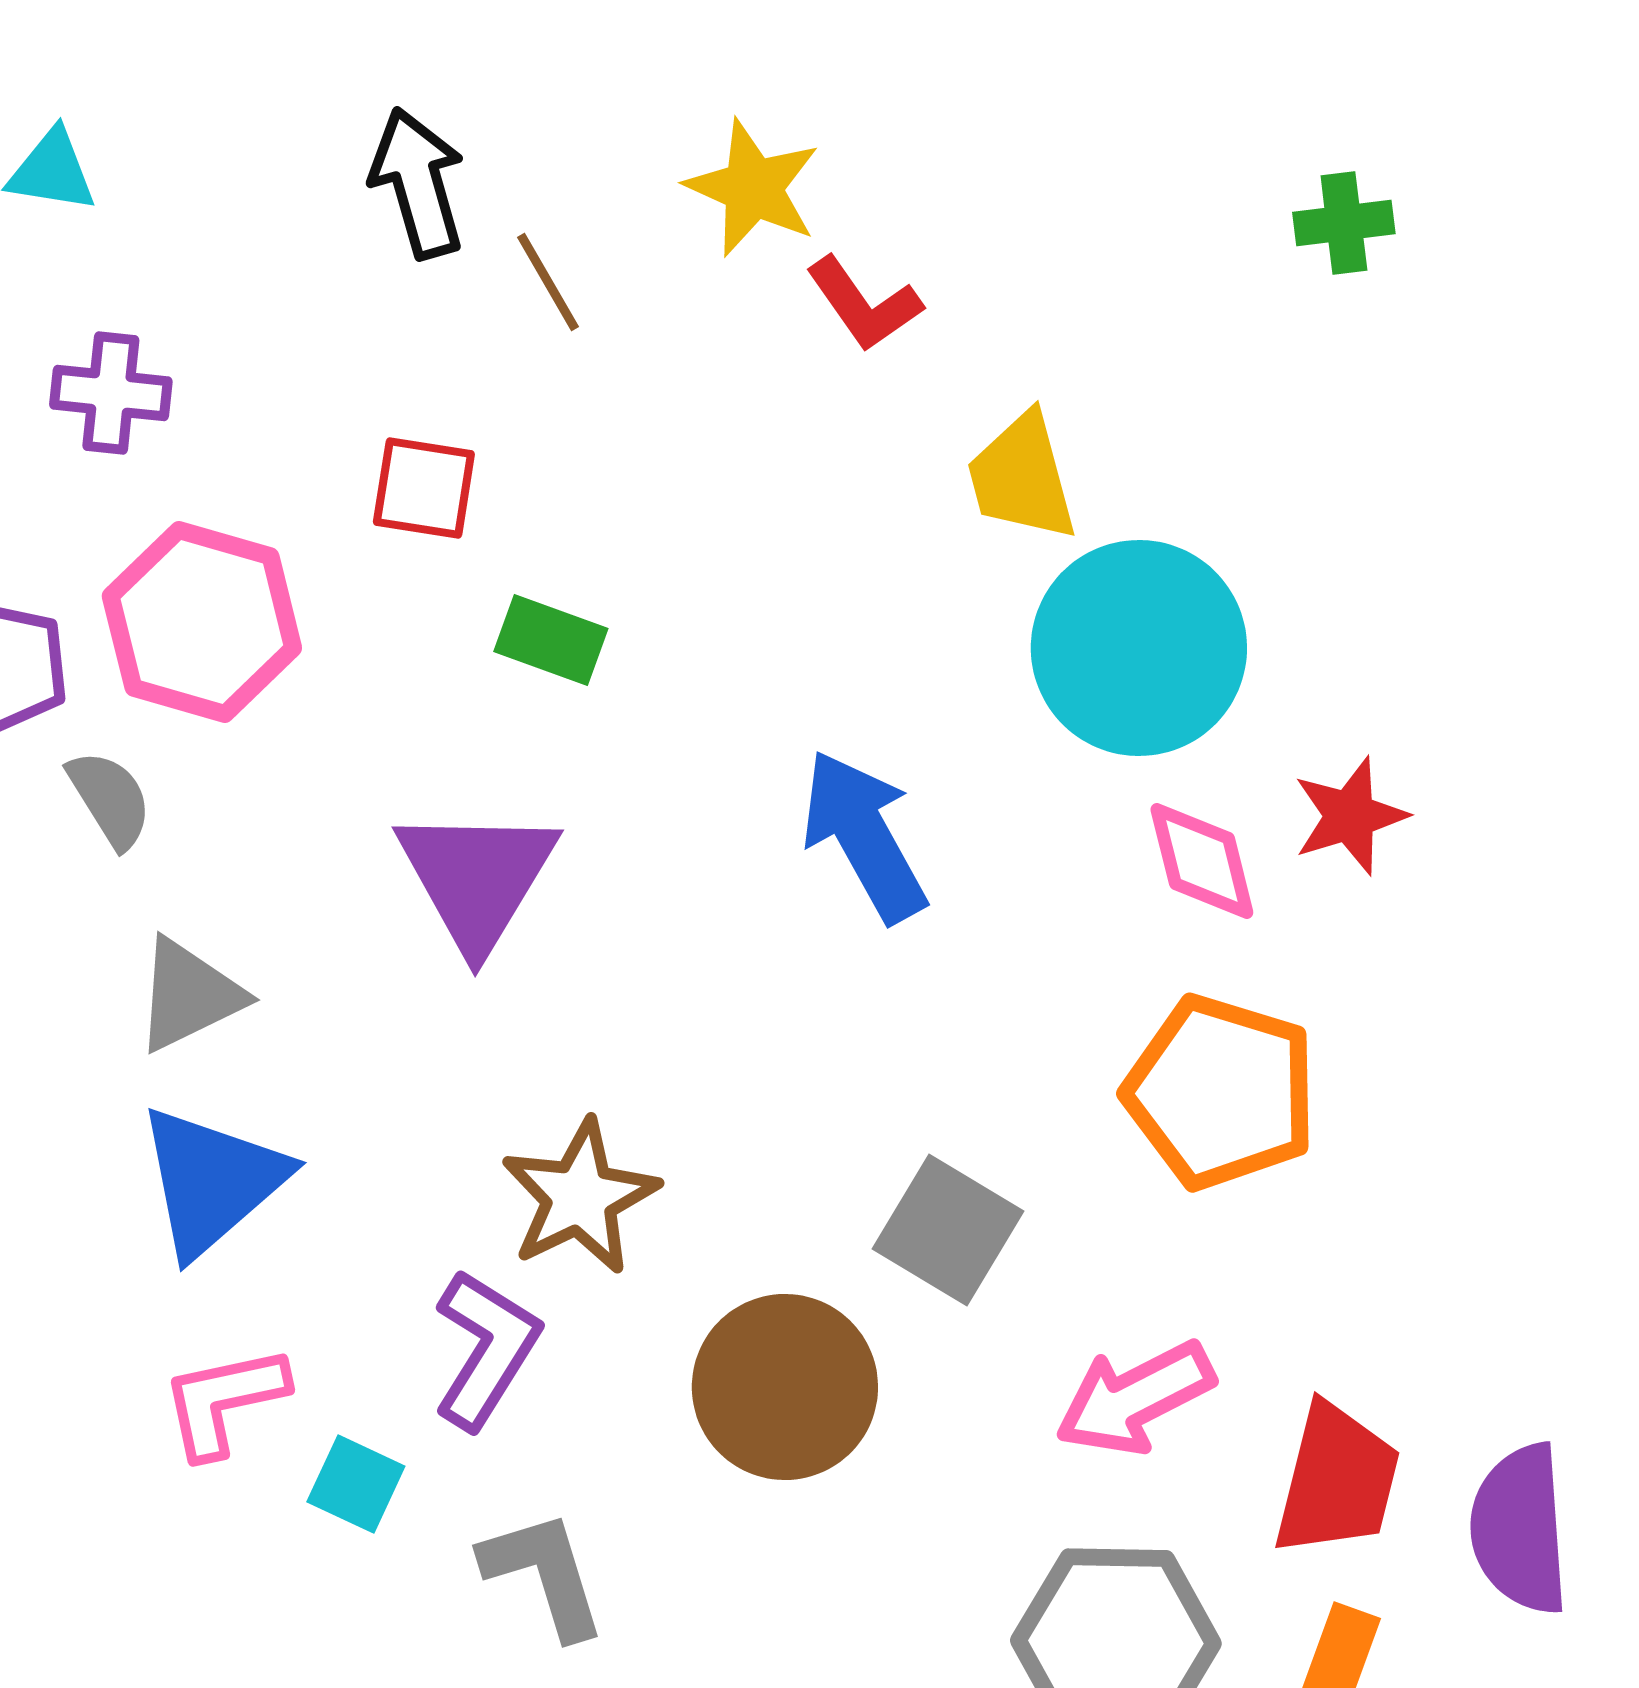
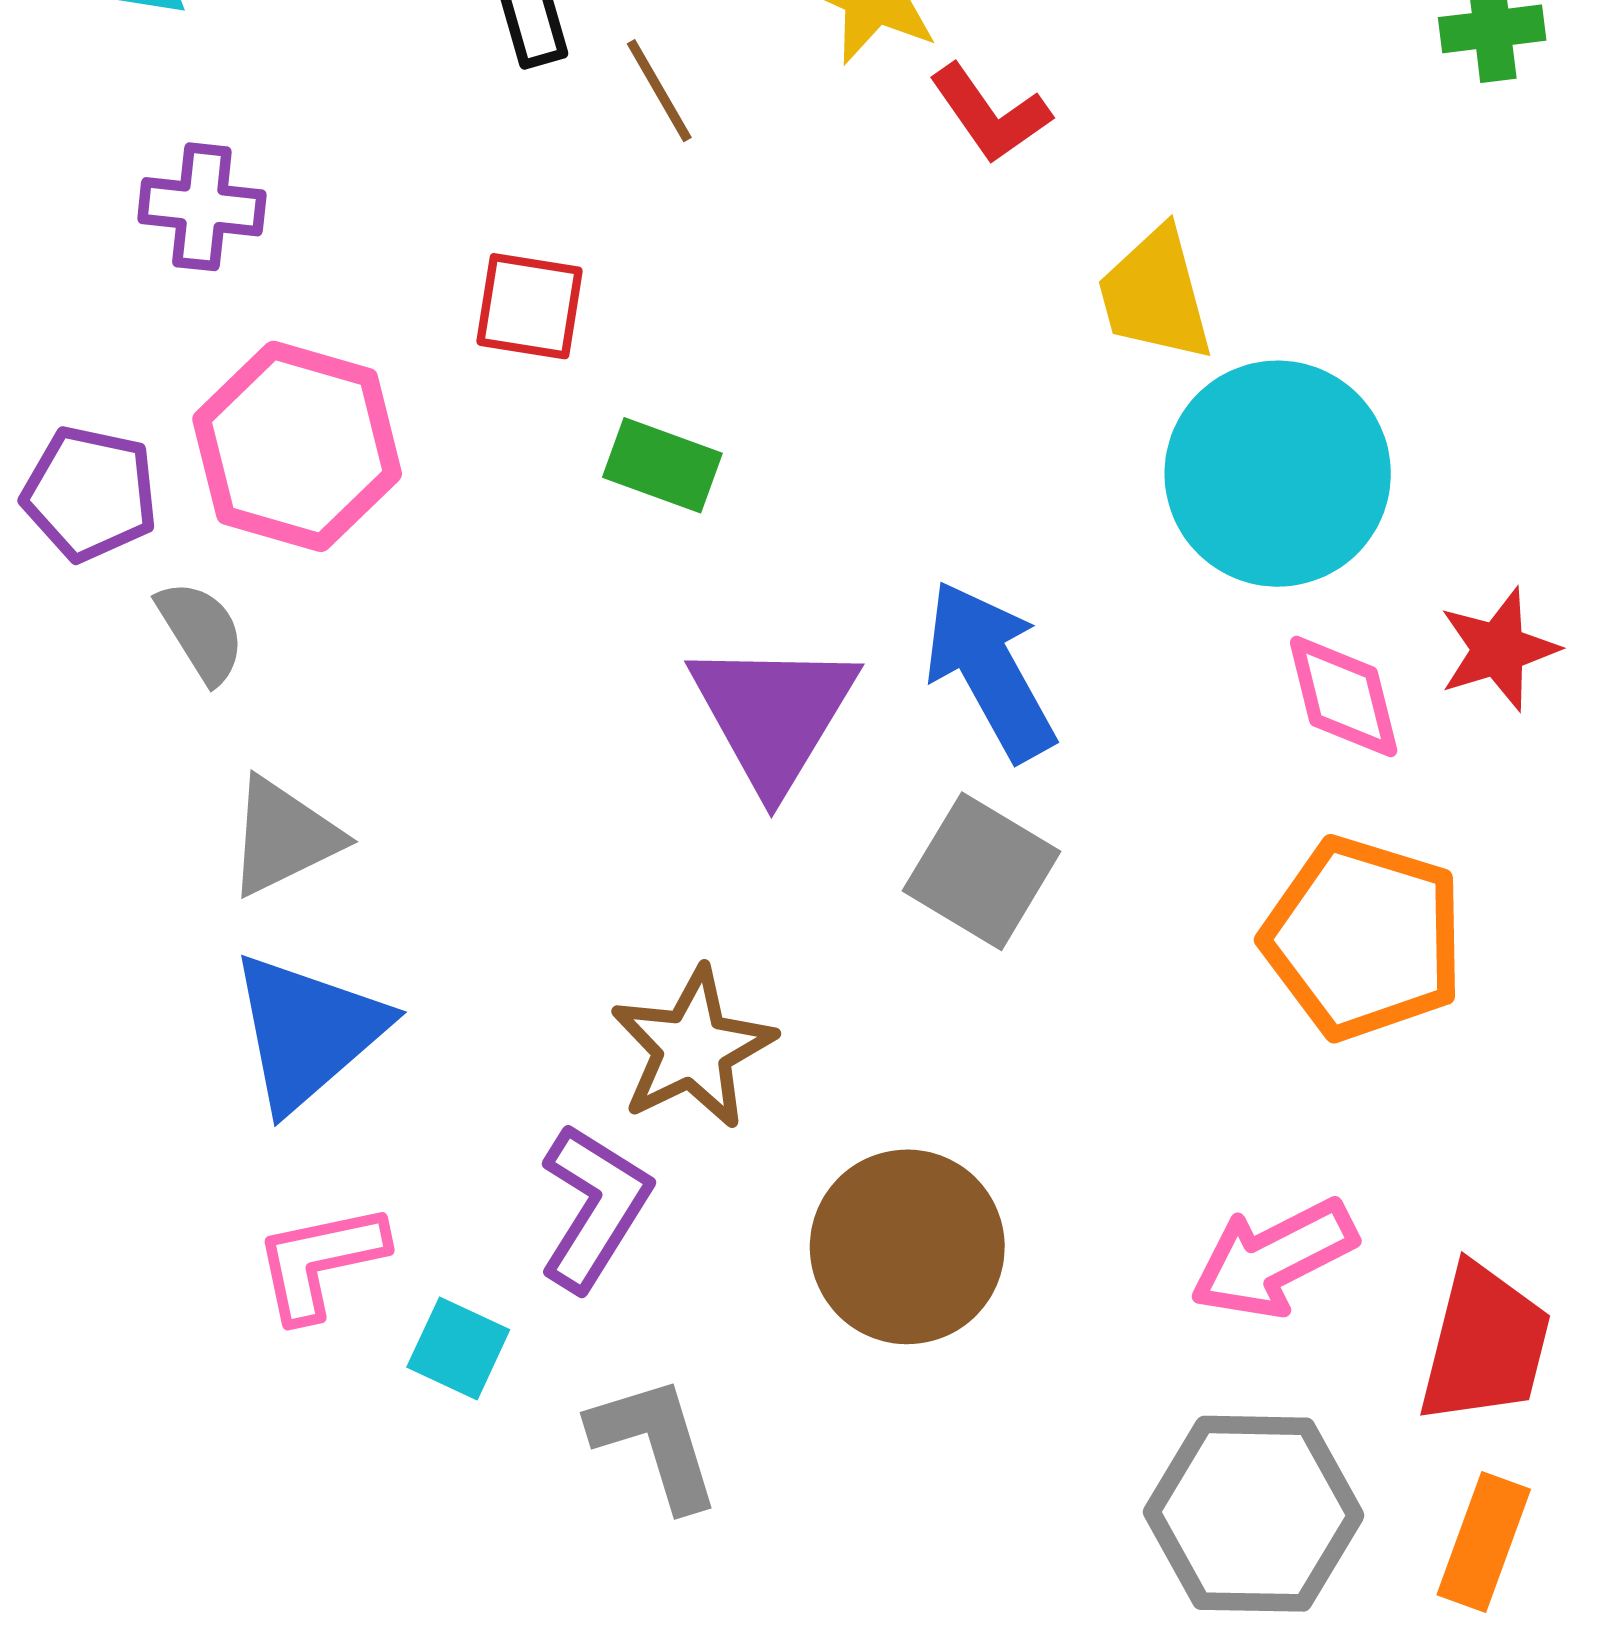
purple triangle: (477, 878) -> (773, 714), moved
gray square: (948, 1230) -> (982, 871), moved

